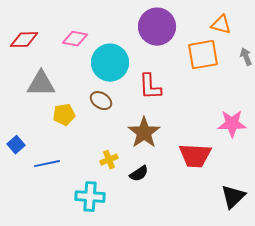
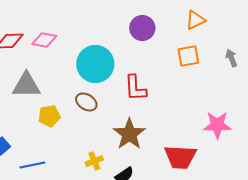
orange triangle: (221, 25) -> (195, 20), moved, turned -40
purple circle: (157, 27) -> (142, 28), size x0.7
pink diamond: (75, 39) -> (44, 40), moved
orange square: (203, 55) -> (188, 56), size x0.7

